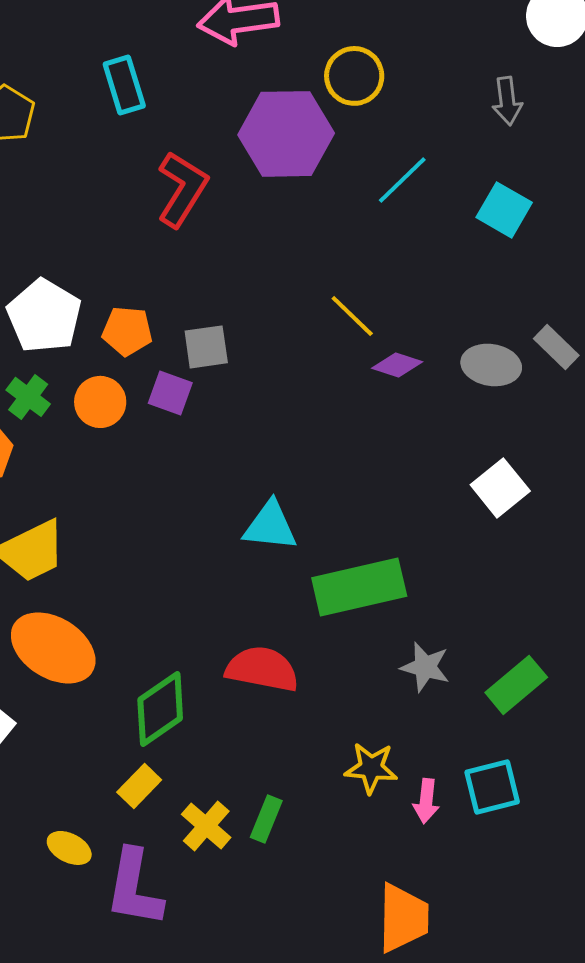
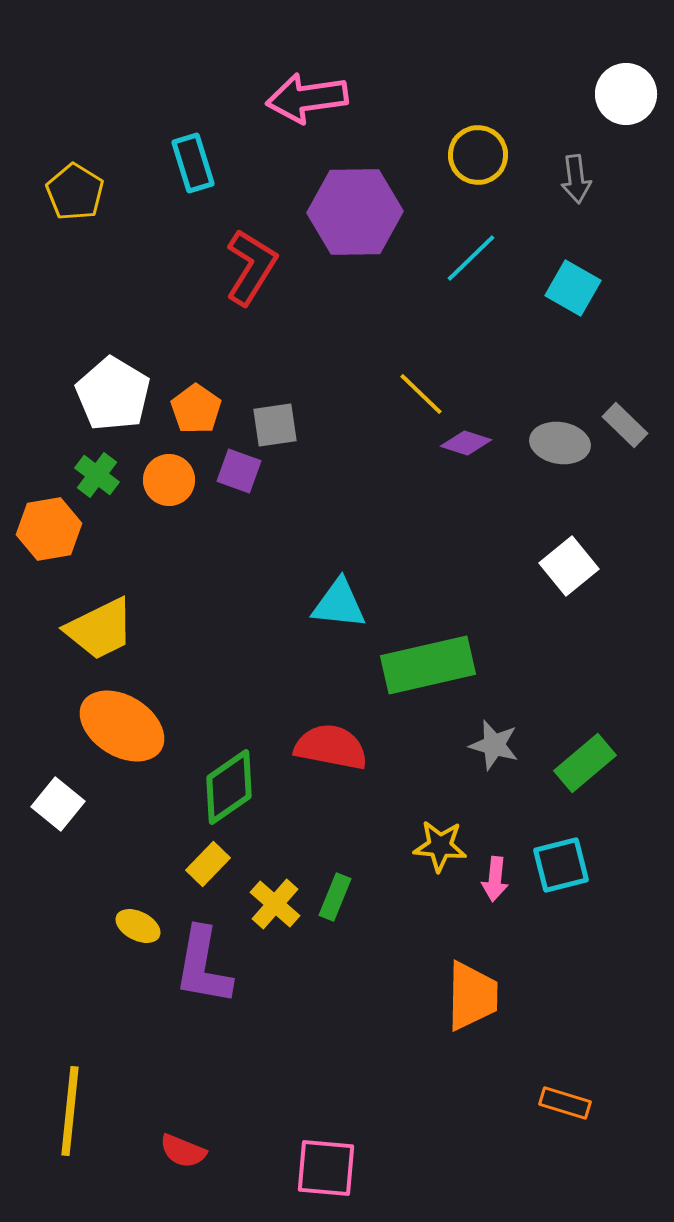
yellow circle: (354, 76) -> (478, 155), moved
orange pentagon: (127, 331) -> (196, 409), turned 30

